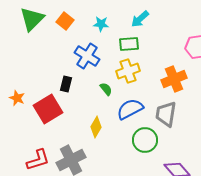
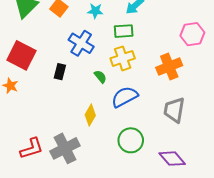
red square: (48, 109) -> (21, 55), moved, turned -32
gray trapezoid: (166, 114) -> (174, 110), moved
green circle: (145, 140) -> (131, 140), moved

